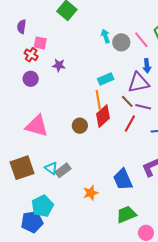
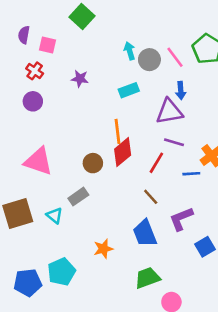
pink square: (40, 43) -> (47, 45), moved
purple star: (59, 65) -> (80, 79), moved
cyan rectangle: (106, 79) -> (129, 90), moved
brown line: (127, 101) -> (151, 197), moved
gray rectangle: (63, 170) -> (78, 197), moved
cyan pentagon: (42, 206) -> (61, 272), moved

